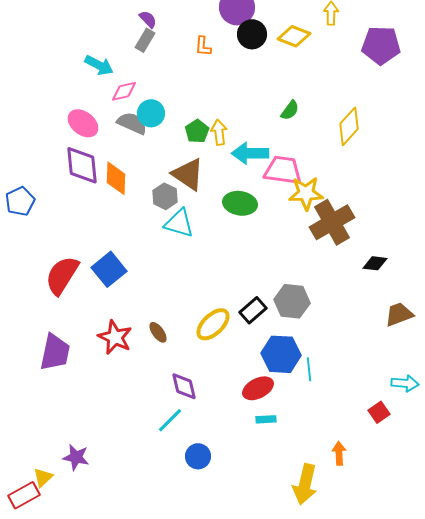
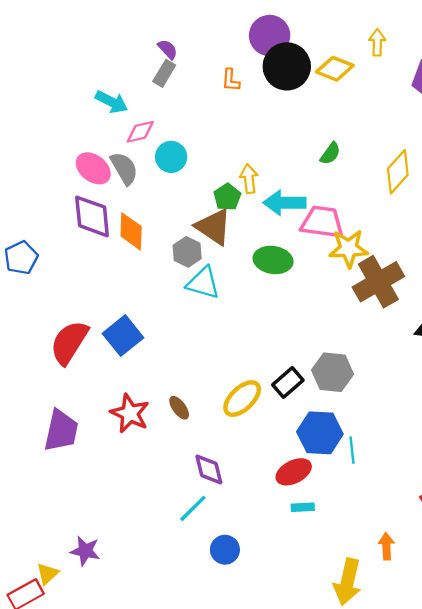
black circle: (252, 34) -> (287, 66), size x1.4
gray semicircle: (132, 123) -> (124, 168), moved, turned 36
green pentagon: (197, 131) -> (227, 197), moved

